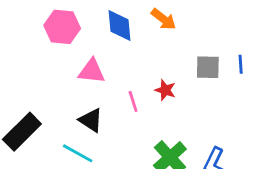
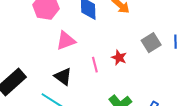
gray square: (208, 67) -> (151, 43), turned -36
pink triangle: (92, 71) -> (66, 41), turned -30

